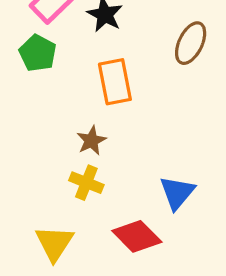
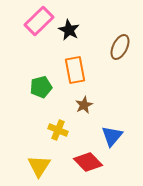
green pentagon: (38, 53) -> (41, 87), moved, turned 30
brown star: (91, 141) -> (84, 105), moved

